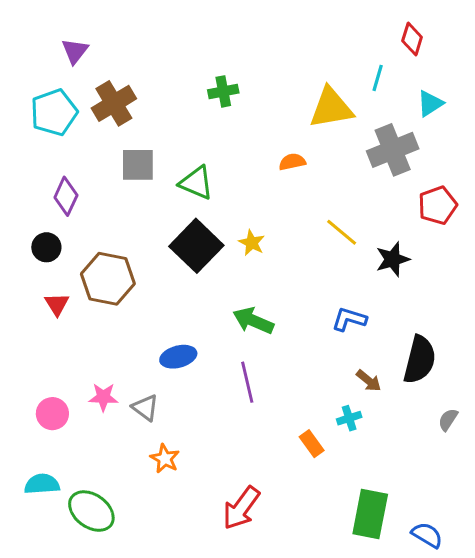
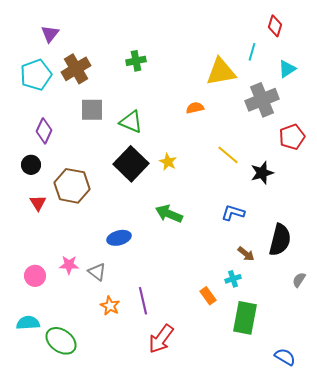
green cross: (223, 91) -> (136, 61), moved
purple line: (247, 382) -> (143, 301), moved
green rectangle: (370, 514) -> (245, 318), moved

